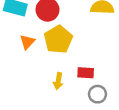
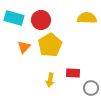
gray circle: (97, 94) -> (91, 88), moved

